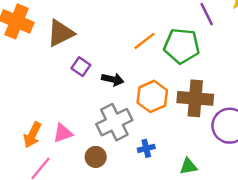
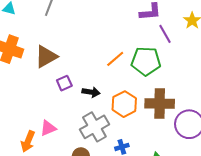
purple square: (81, 67) -> (64, 83), turned 35
pink triangle: (63, 133) -> (48, 128), moved

